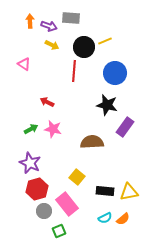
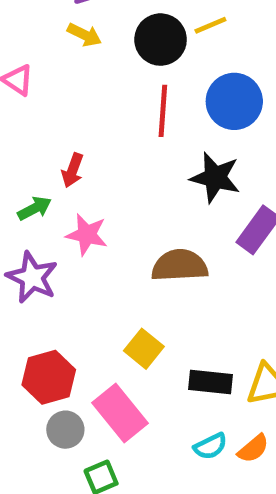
red line: (74, 71) -> (163, 111), moved
red arrow: (47, 102) -> (73, 170), turned -96
green arrow: (31, 129) -> (34, 208), moved
purple star: (30, 163) -> (32, 277), moved

